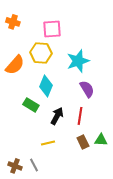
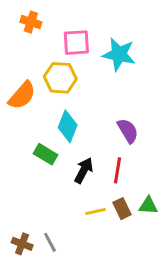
orange cross: (13, 22) -> (31, 22), moved
cyan star: (78, 61) -> (119, 54), moved, turned 30
yellow line: (48, 143) -> (95, 212), moved

